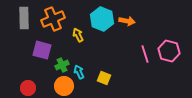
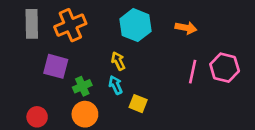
orange arrow: (127, 21) -> (186, 28), moved
yellow arrow: (78, 35) -> (118, 61), moved
pink line: (145, 54) -> (193, 72), turned 30
cyan arrow: (79, 72) -> (116, 85), moved

